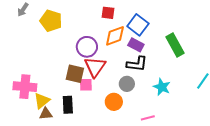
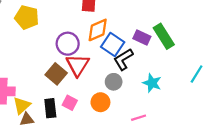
blue square: (138, 25) -> (113, 45), moved
purple rectangle: (136, 45) -> (142, 37), moved
black L-shape: (137, 64) -> (123, 59), turned 145
brown square: (75, 74) -> (56, 74), turned 30
pink square: (86, 85) -> (70, 103), moved, turned 32

